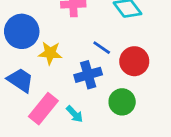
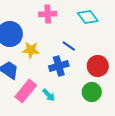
red circle: (134, 61) -> (98, 66), moved
green circle: (122, 102) -> (92, 92), moved

